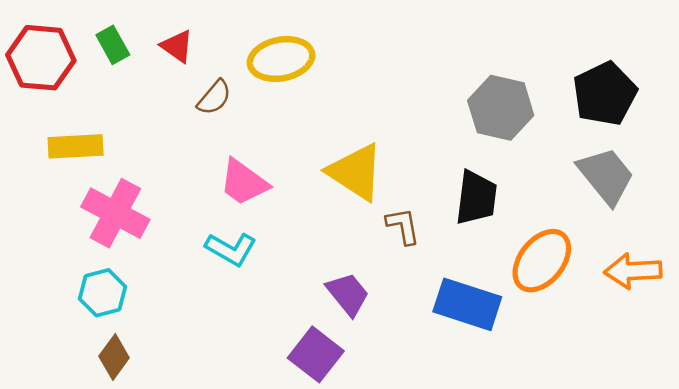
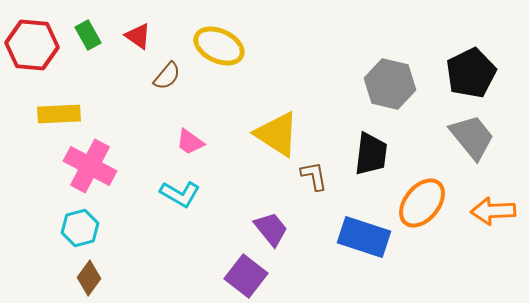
yellow ellipse: (281, 59) -> (219, 46), turned 36
pink trapezoid: (244, 182) -> (190, 142), size x0.7

